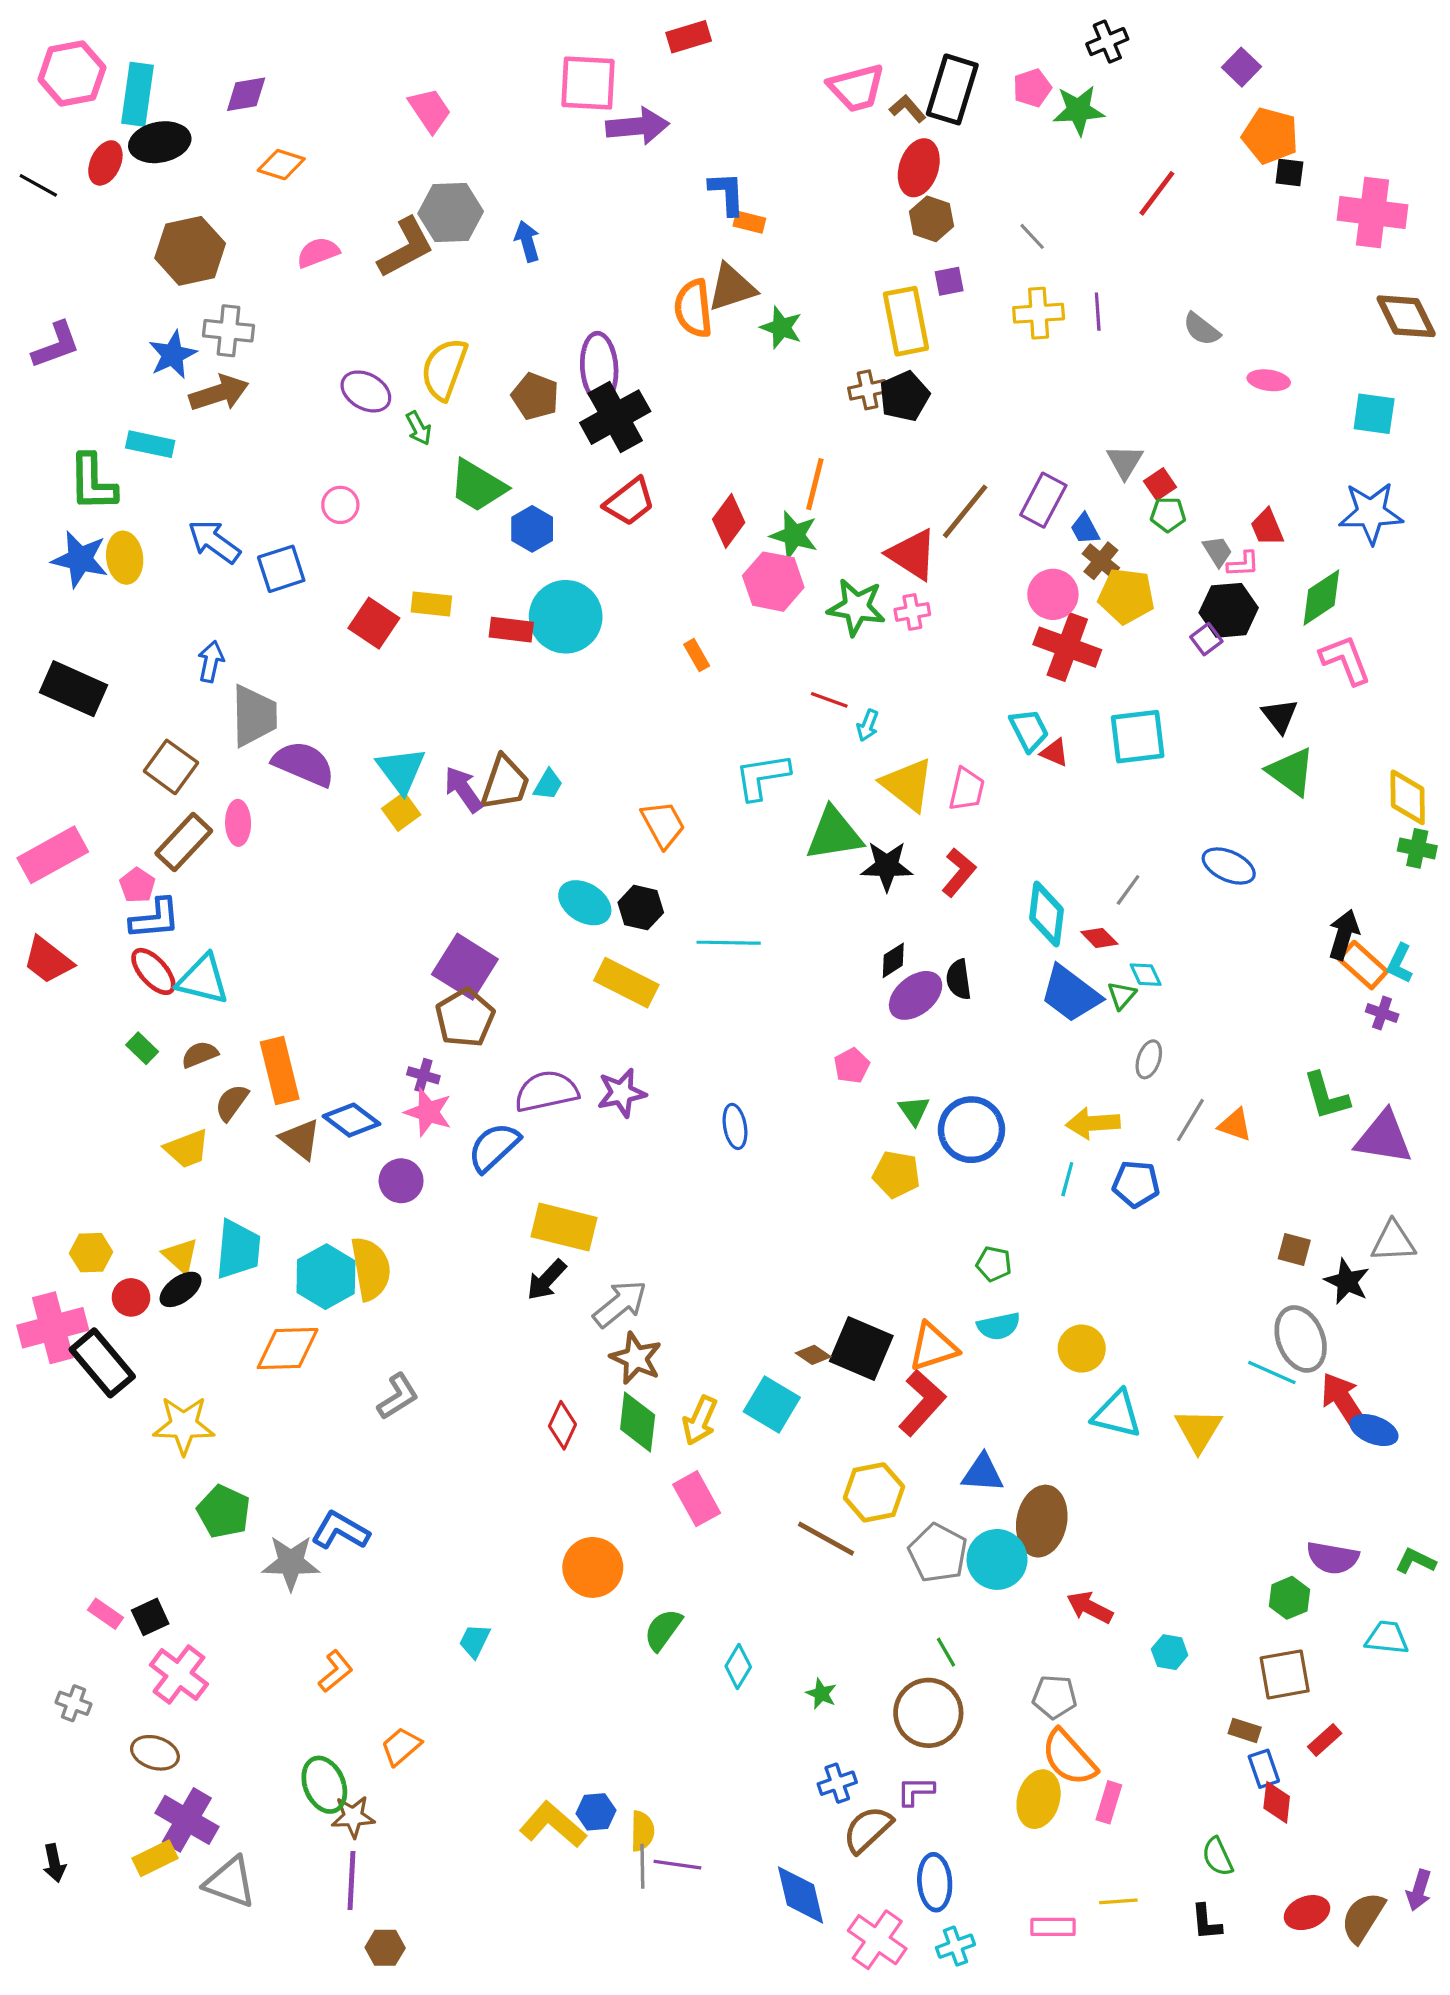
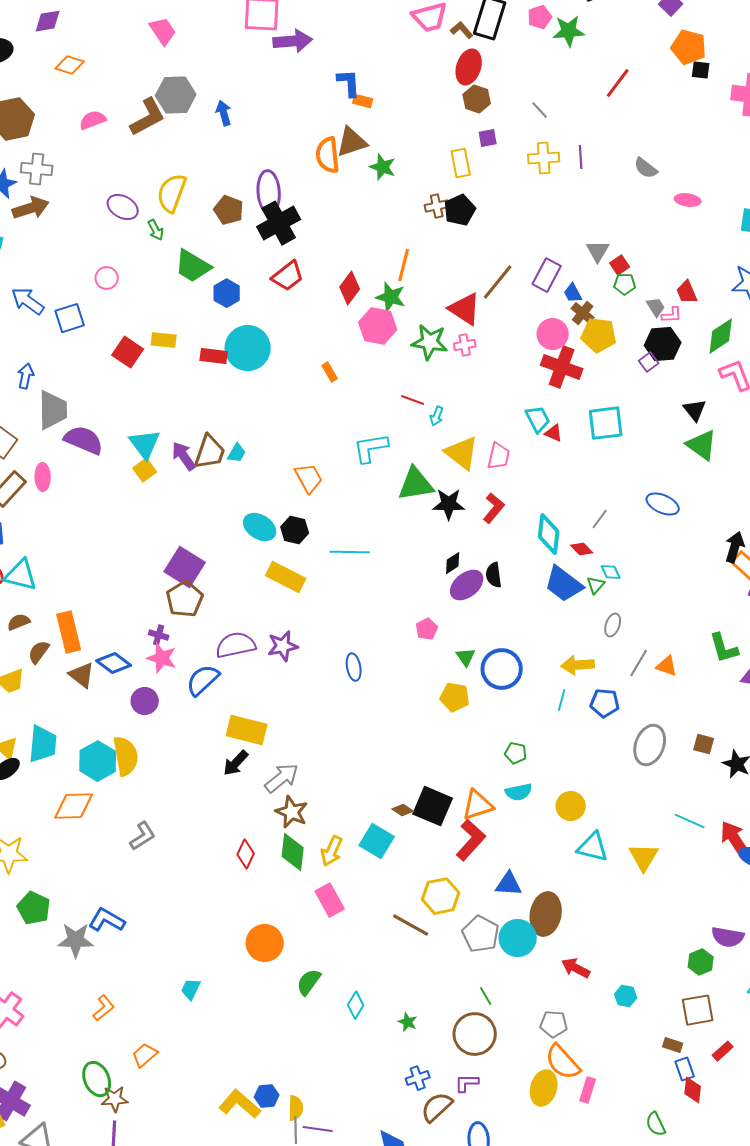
yellow rectangle: (906, 321) -> (461, 163), size x0.7
gray ellipse: (1301, 1339) -> (650, 745), moved, turned 42

